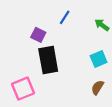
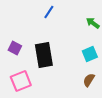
blue line: (65, 17) -> (49, 12), moved
purple square: (38, 35) -> (15, 48), moved

